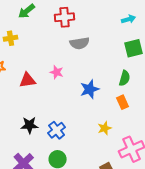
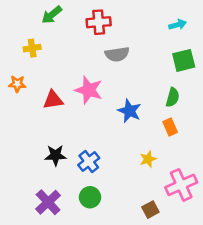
pink star: (57, 72) -> (89, 90), size x1.6
blue star: (90, 89) -> (129, 111), turned -30

